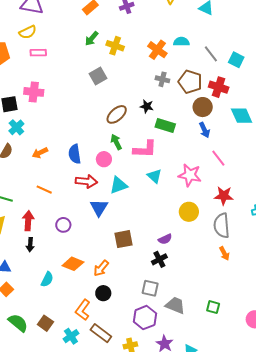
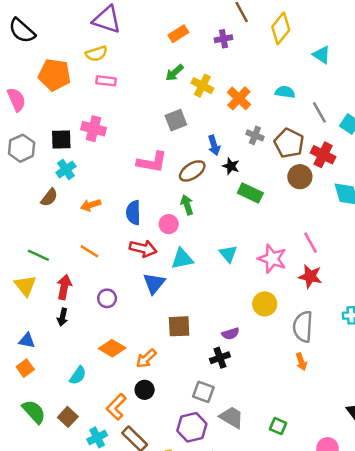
orange cross: (157, 50) -> (239, 98), moved
blue arrow: (204, 130) -> (214, 145), moved
pink L-shape: (145, 149) -> (152, 162), moved
red star: (224, 196) -> (310, 276), moved
cyan semicircle: (47, 279) -> (78, 375), moved

